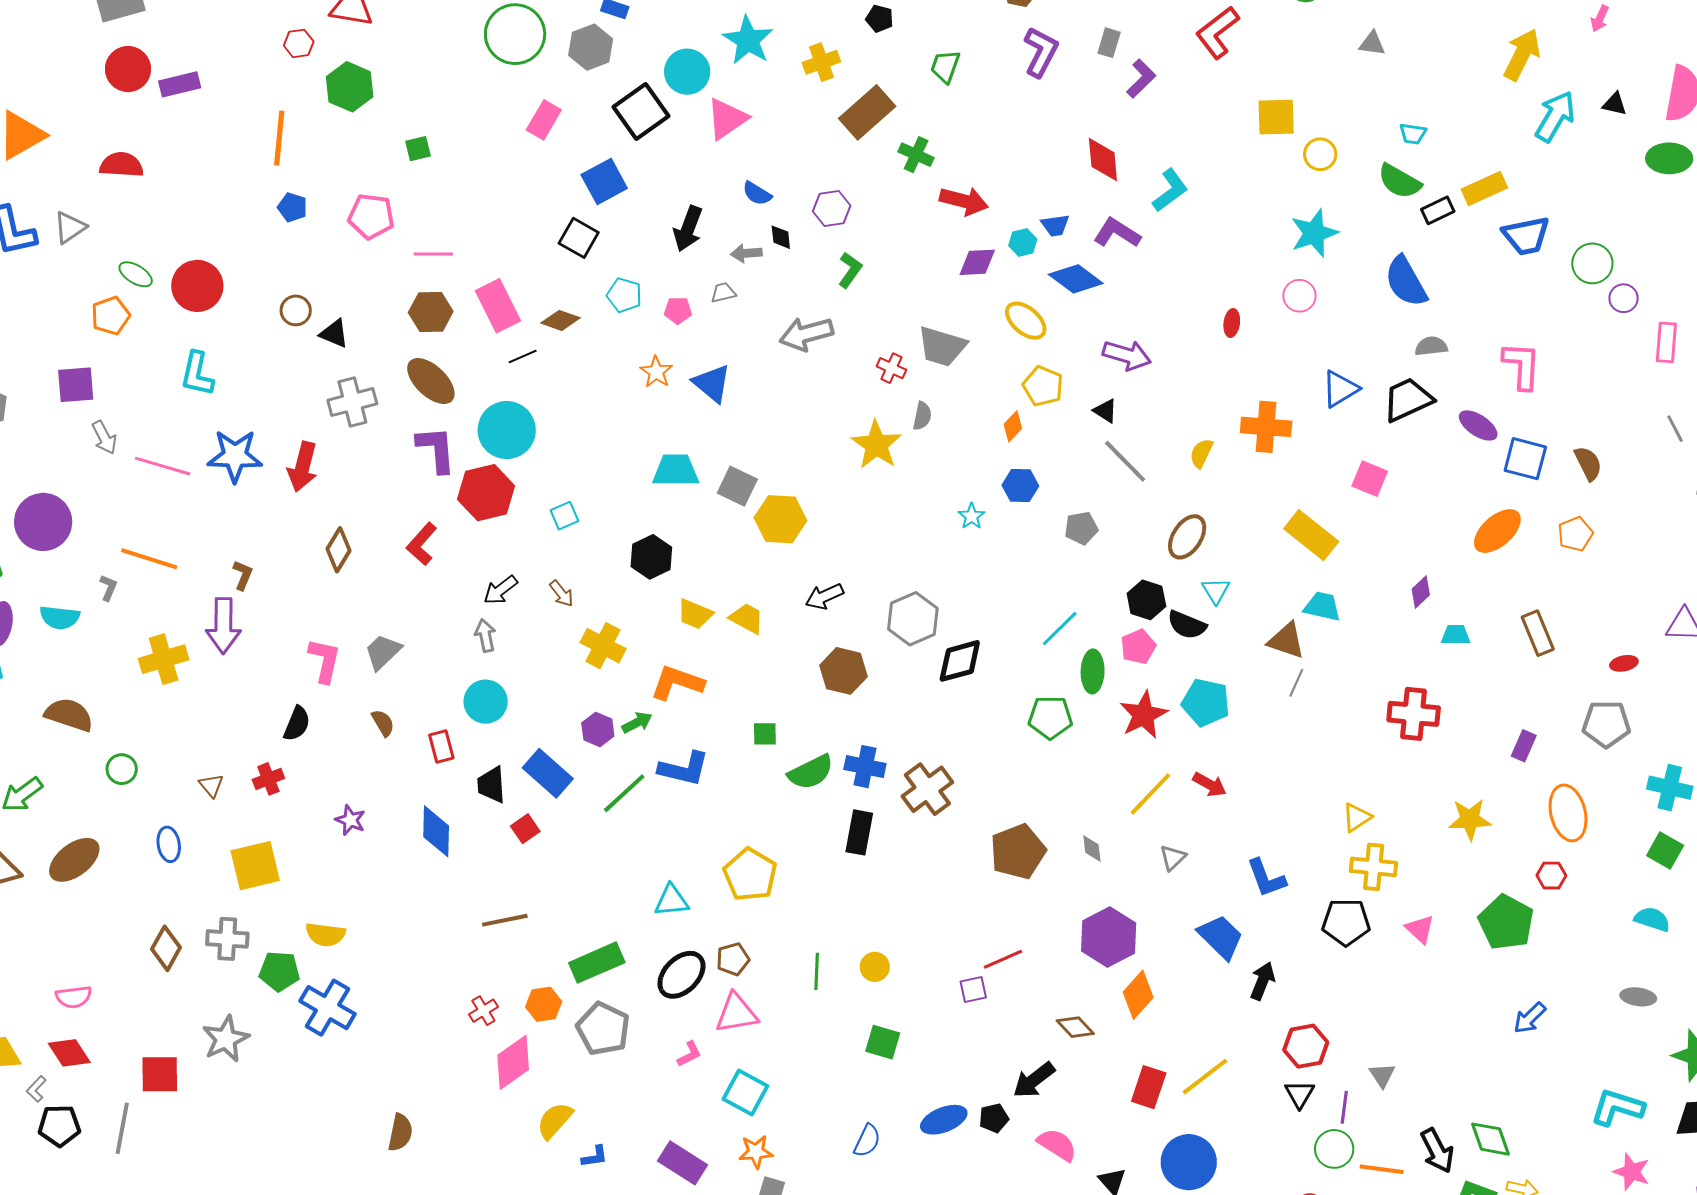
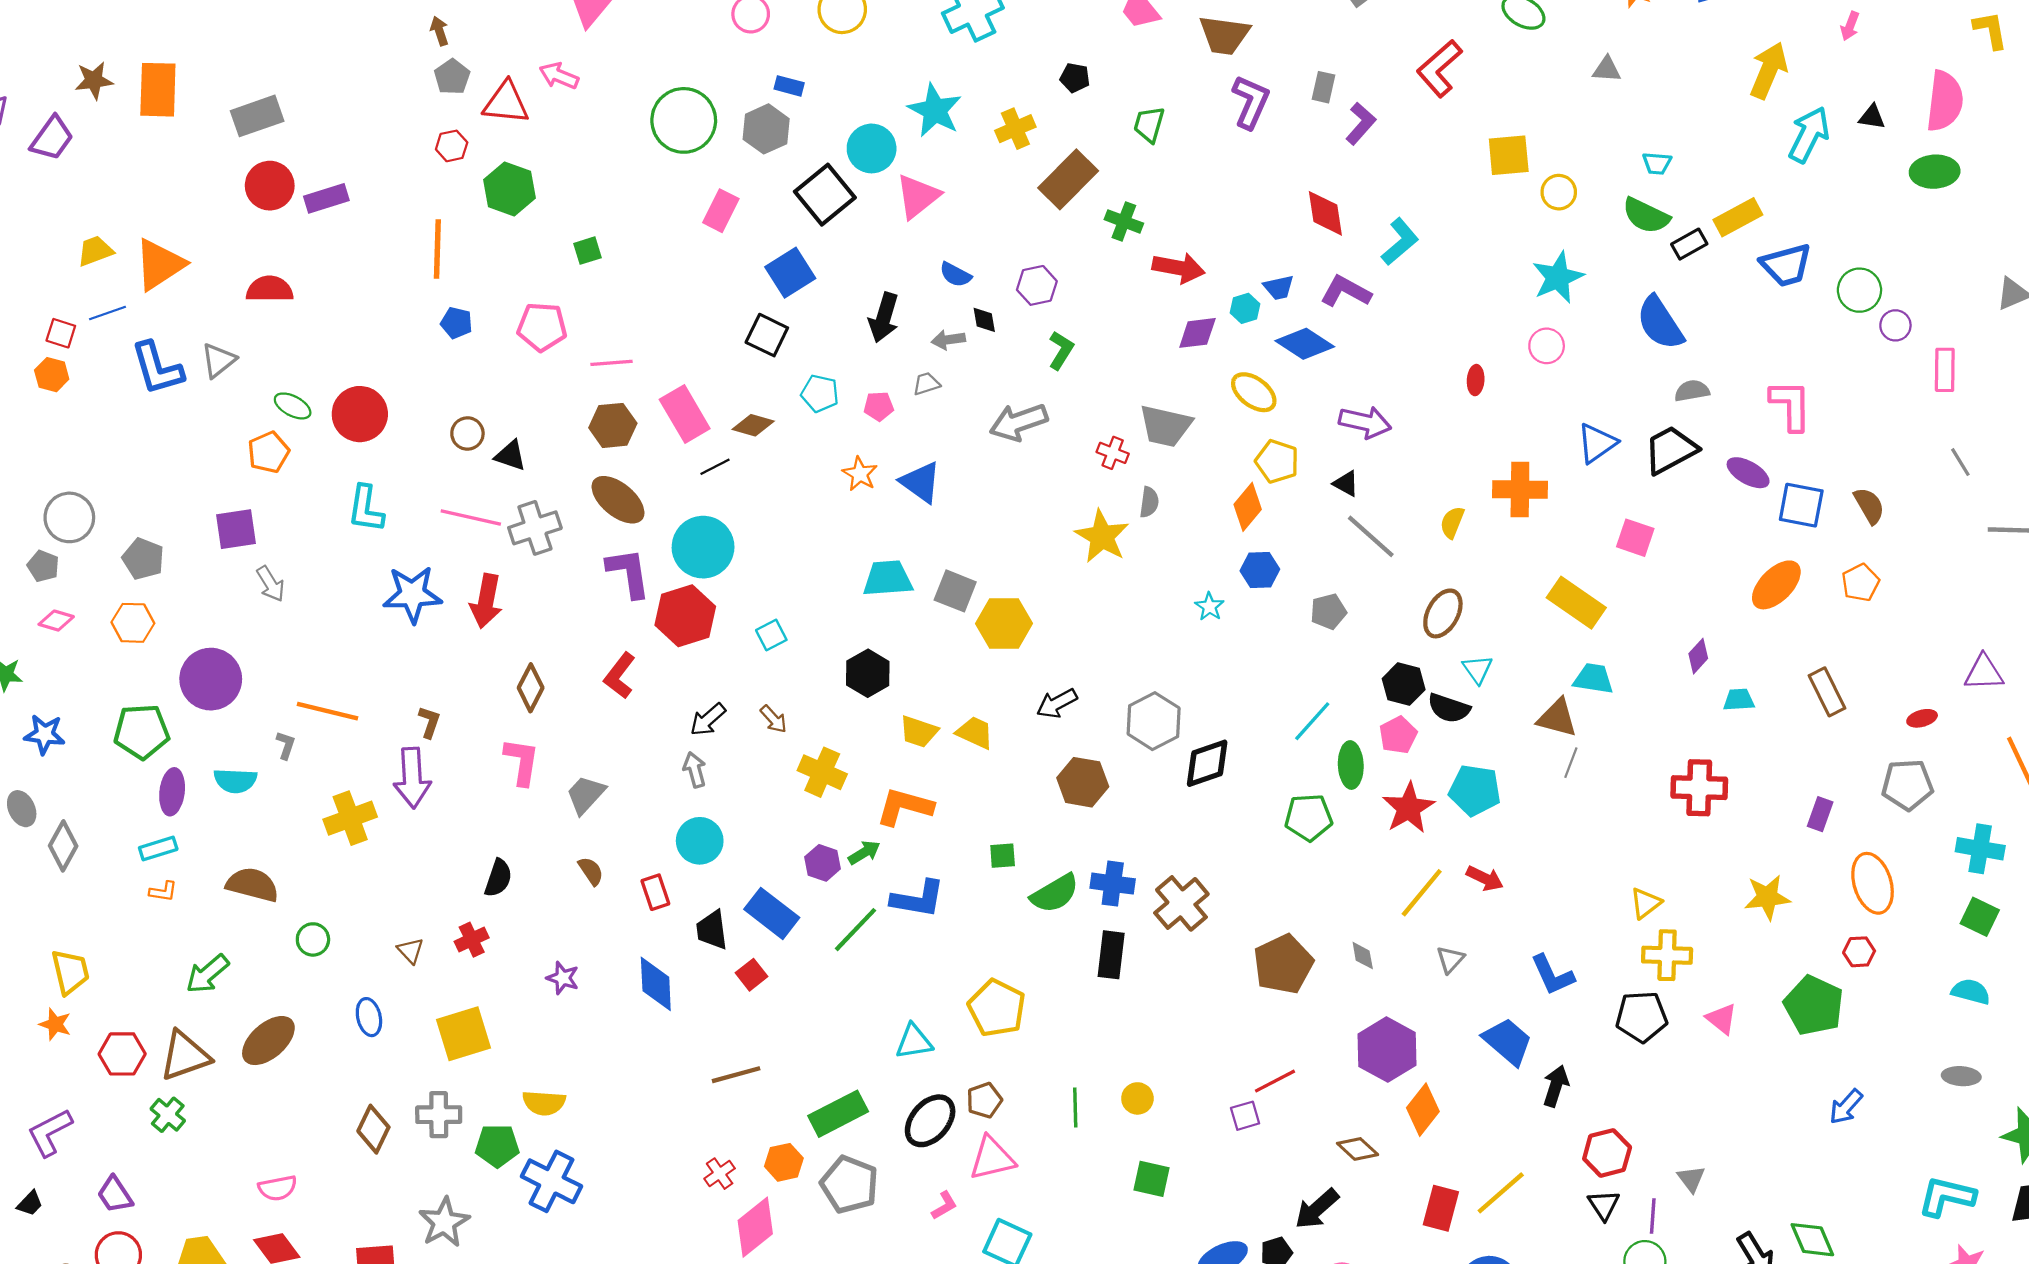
orange diamond: (1013, 426) -> (1248, 507), size x1.4
pink line: (163, 466) -> (471, 518), moved
pink L-shape: (325, 660) -> (522, 762), moved

